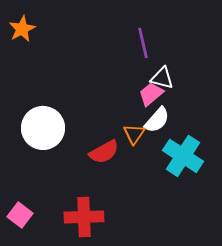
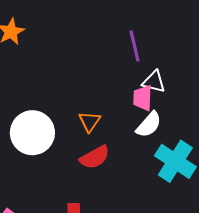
pink trapezoid: (151, 94) -> (143, 98), turned -48
orange triangle: (134, 134) -> (90, 121), moved

